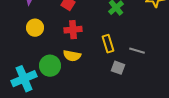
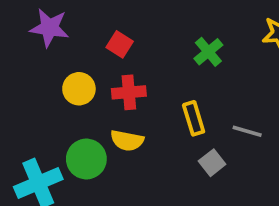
yellow circle: (35, 28) -> (79, 89), moved
gray square: (118, 68) -> (212, 163), turned 32

